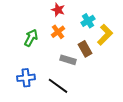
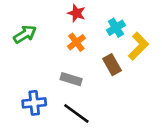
green arrow: (31, 38) -> (25, 34), moved, turned 30
gray rectangle: (68, 60) -> (71, 79), moved

